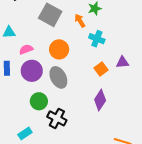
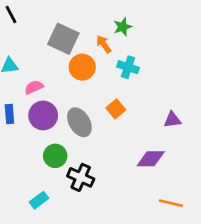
orange circle: (59, 49) -> (82, 67), moved
purple triangle: (122, 62) -> (172, 120), moved
orange square: (101, 69) -> (116, 109), moved
purple diamond: (100, 100) -> (151, 159), moved, turned 60

